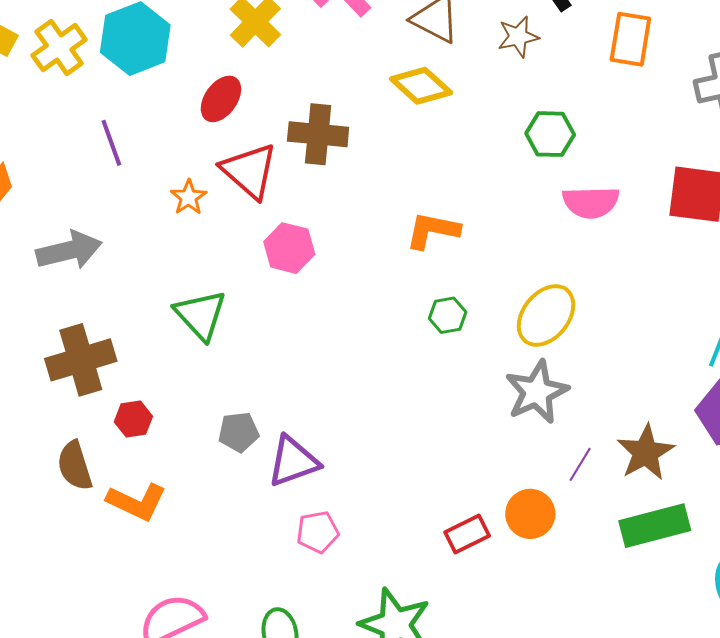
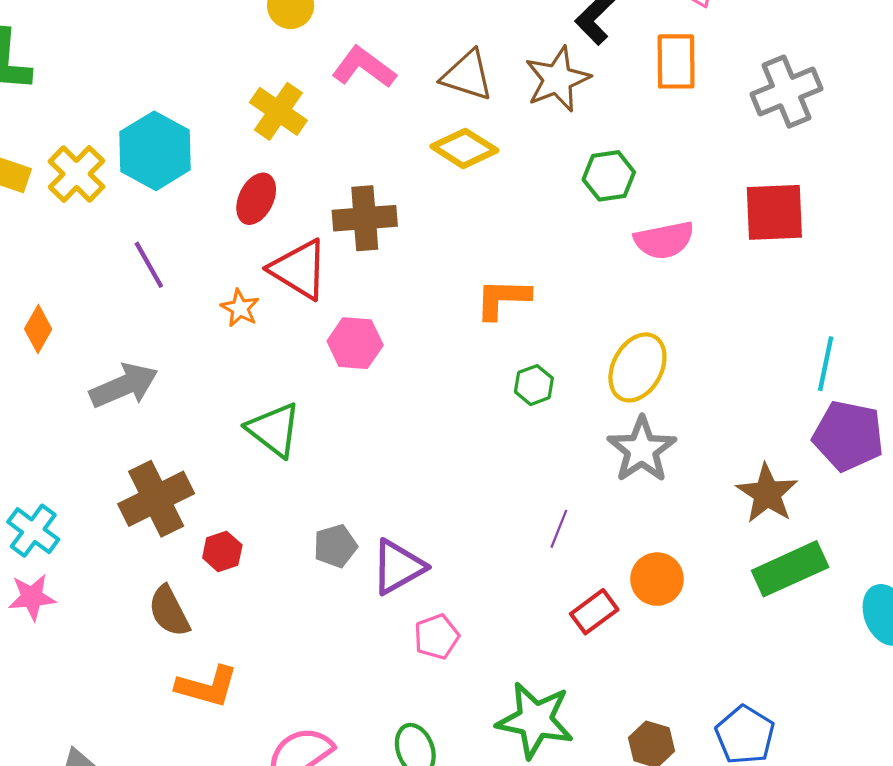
brown star: (518, 37) -> (557, 79), size x1.5
purple line: (580, 464) -> (559, 529), moved
orange L-shape: (137, 502) -> (207, 686), moved

